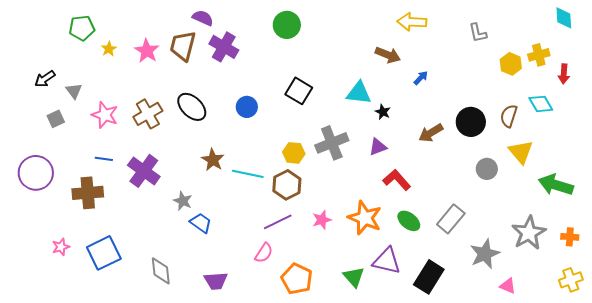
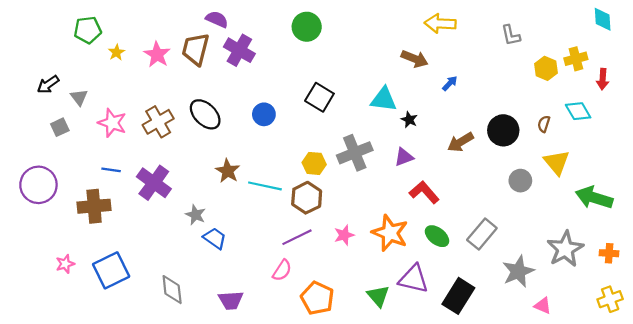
brown semicircle: (509, 116) -> (544, 124), size x0.7

